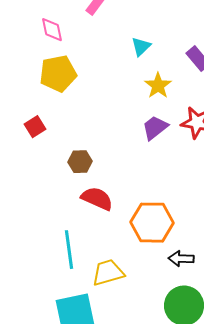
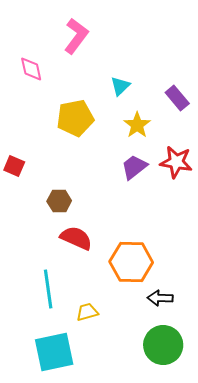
yellow pentagon: (58, 74) -> (75, 118), moved
red square: (35, 127) -> (14, 166), turned -35
yellow trapezoid: (108, 273) -> (87, 312), size x0.7

